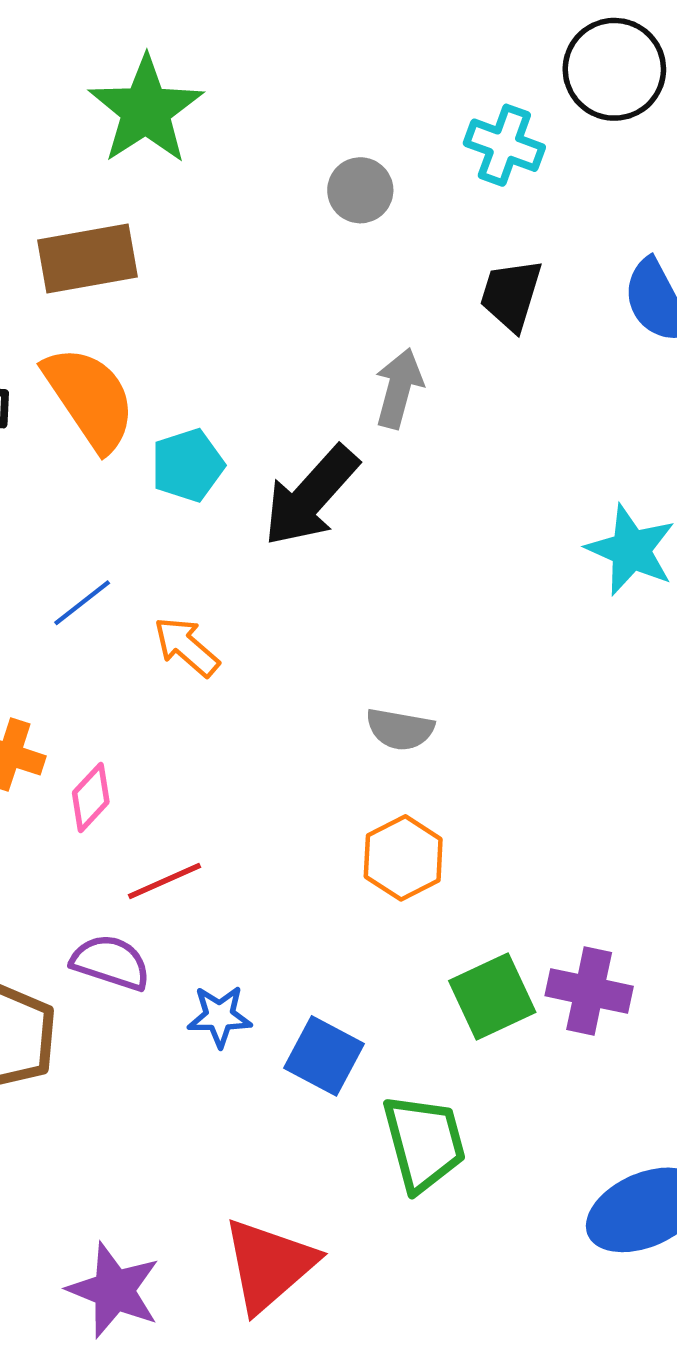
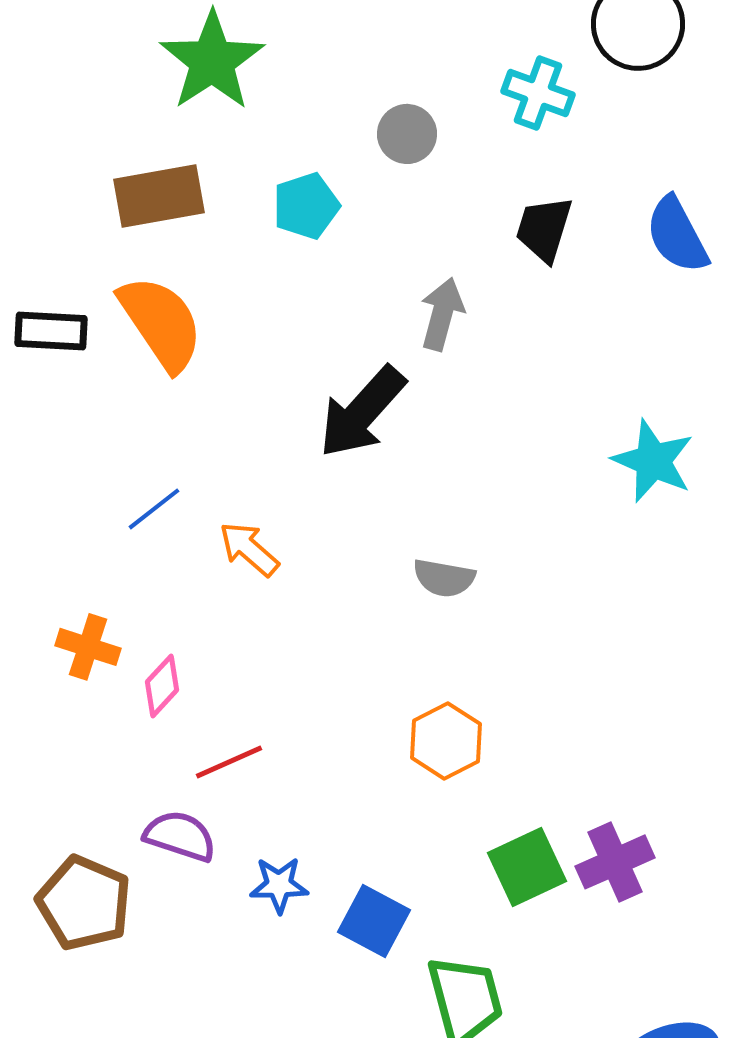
cyan pentagon: (188, 465) -> (306, 206), moved
gray semicircle: (400, 729) -> (444, 578), moved
purple cross: (589, 991) -> (615, 862), turned -36

